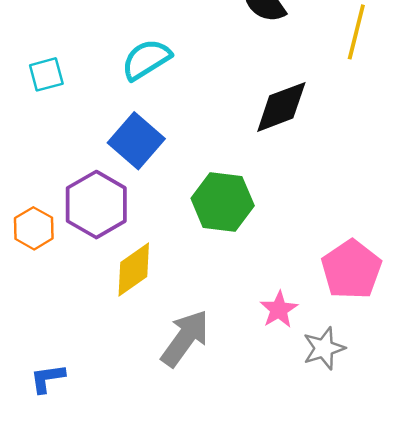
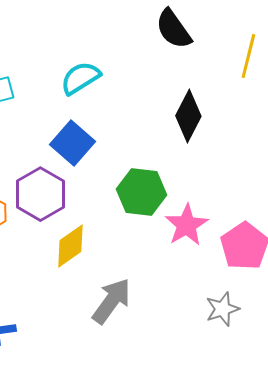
black diamond: (281, 107) -> (188, 116), turned -42
pink star: (279, 310) -> (186, 225), moved, size x1.4

